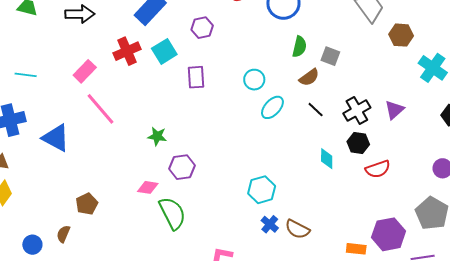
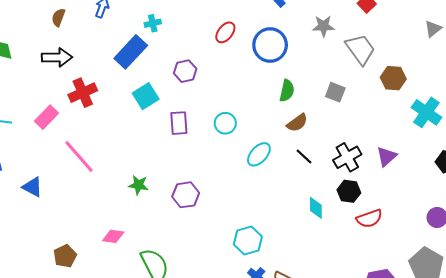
red cross: (127, 51) -> (83, 93), moved
gray square: (330, 56) -> (335, 92), moved
pink rectangle: (85, 71) -> (47, 117), moved
cyan circle: (254, 80) -> (225, 123), moved
blue triangle: (56, 138) -> (32, 187), size x0.7
purple hexagon: (182, 167) -> (186, 195), moved
pink diamond: (148, 187) -> (113, 236), moved

